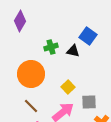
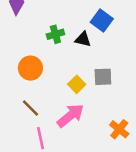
orange circle: (31, 74) -> (30, 68), size x0.7
gray square: (89, 102) -> (103, 77), moved

